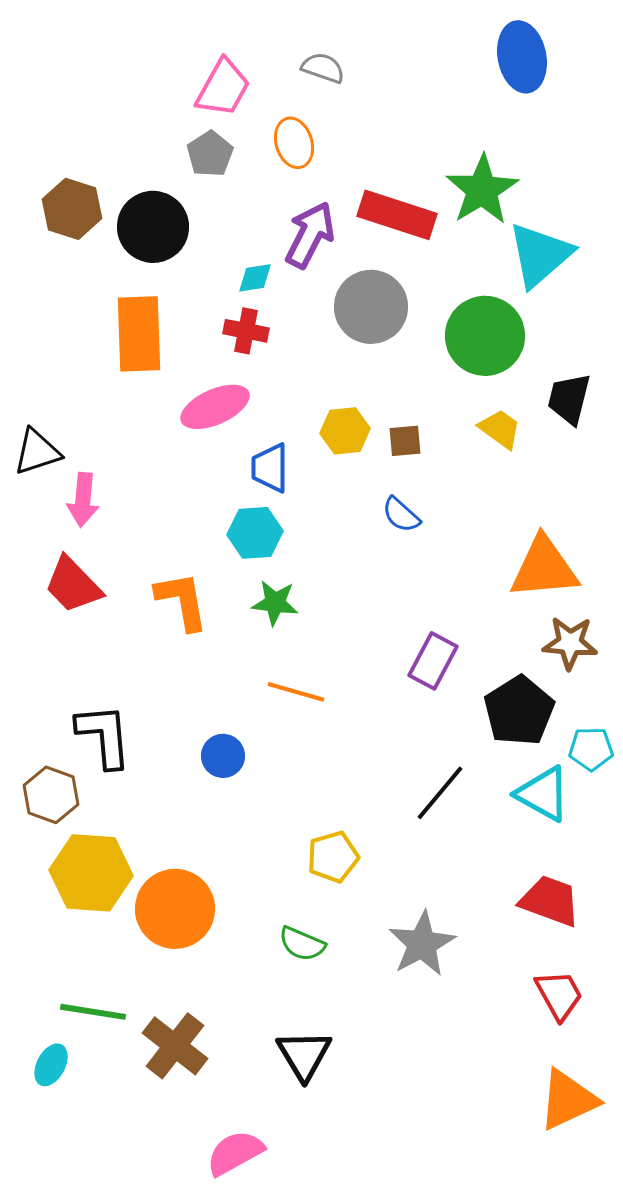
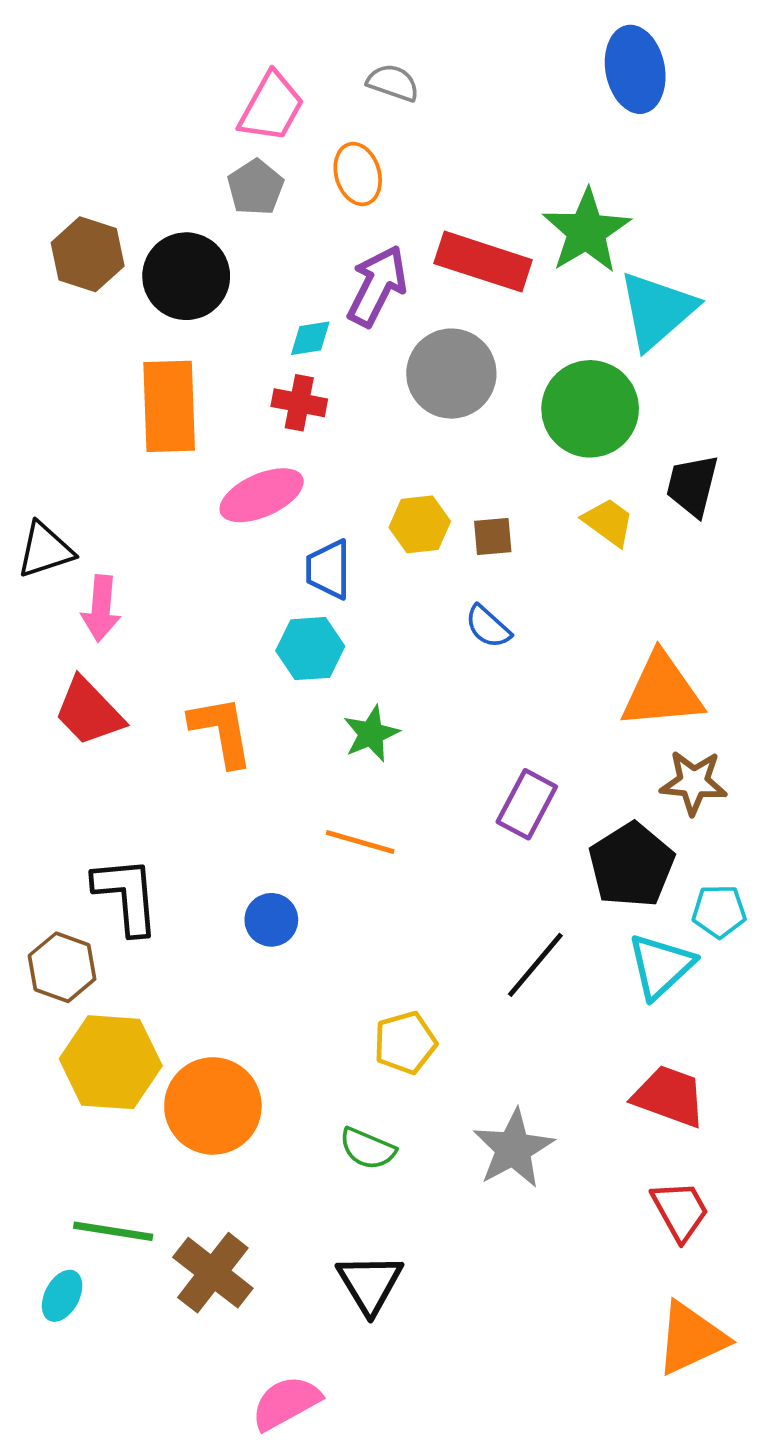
green star: (275, 603) -> (371, 734), moved, turned -30
cyan triangle: (543, 794) -> (661, 966), turned 48

